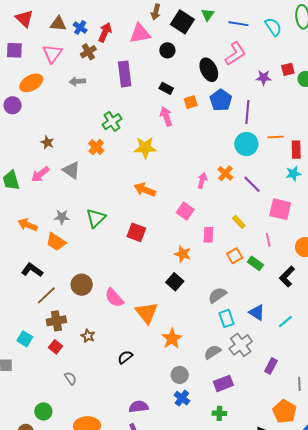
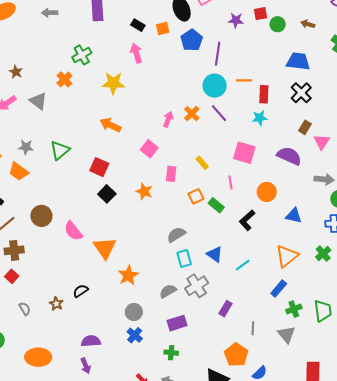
orange square: (191, 102) -> (163, 28), moved
purple line: (252, 184) -> (219, 113), moved
black square: (175, 282) -> (107, 194), moved
brown star: (88, 336) -> (56, 304), moved

